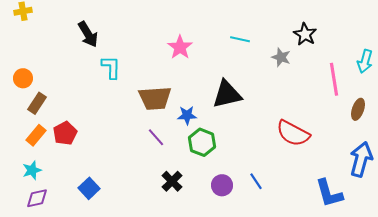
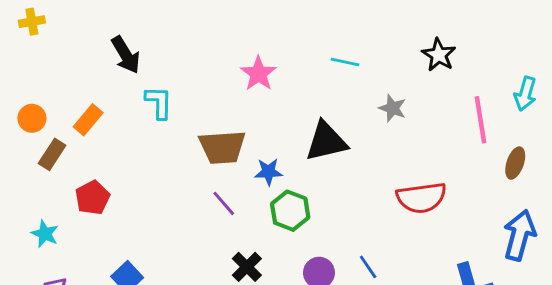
gray star: (281, 57) -> (393, 108), moved
red semicircle: (293, 133) -> (421, 198), turned -36
orange rectangle: (36, 135) -> (88, 120), moved
cyan star: (32, 170) -> (45, 234), moved, turned -30

